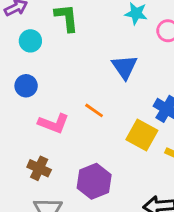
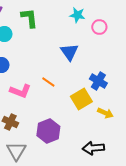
yellow square: (142, 135) -> (81, 99), turned 30

